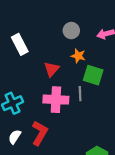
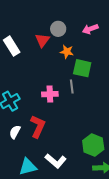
red triangle: (51, 69) -> (42, 40), moved
pink cross: (56, 100) -> (50, 94), size x0.7

